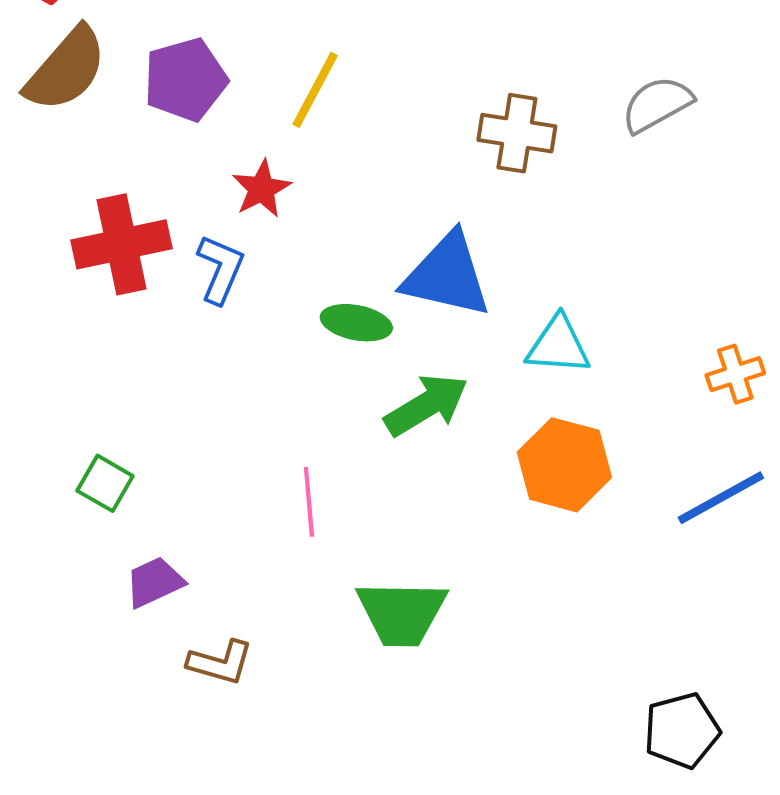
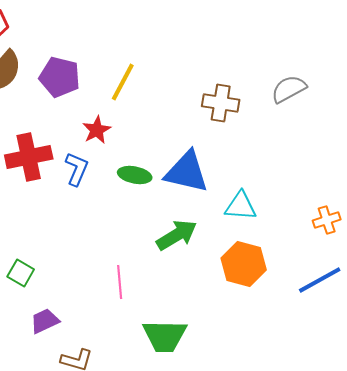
purple pentagon: (185, 80) -> (60, 77), turned 30
green ellipse: (356, 323) -> (135, 175), moved

